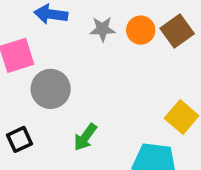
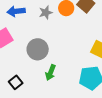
gray circle: (51, 89) -> (38, 49), moved

